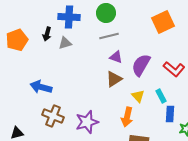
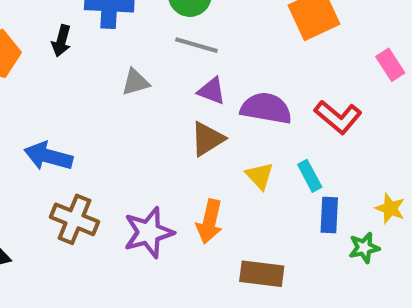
gray line: (109, 36) -> (196, 45), turned 30
gray triangle: (65, 43) -> (135, 82), moved
purple semicircle: (141, 65) -> (266, 108), turned 70
orange arrow: (127, 117) -> (210, 222), moved

